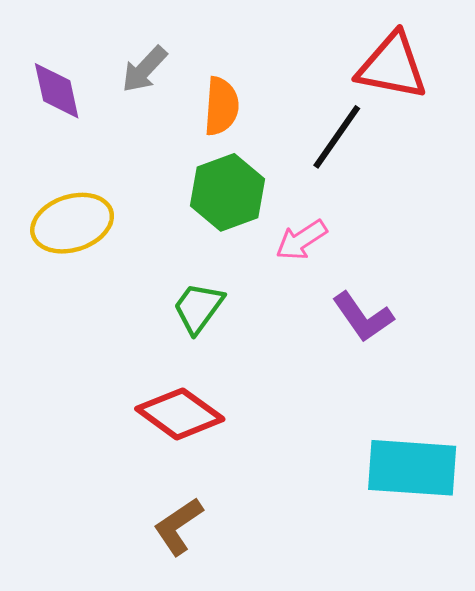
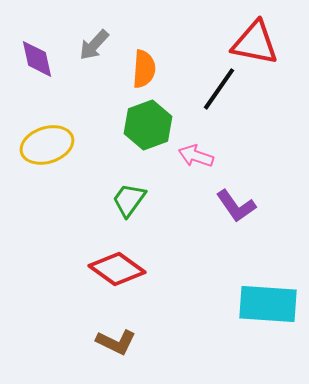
pink arrow: (301, 240) -> (196, 156), turned 52
brown L-shape: (178, 526) -> (116, 342), turned -120

